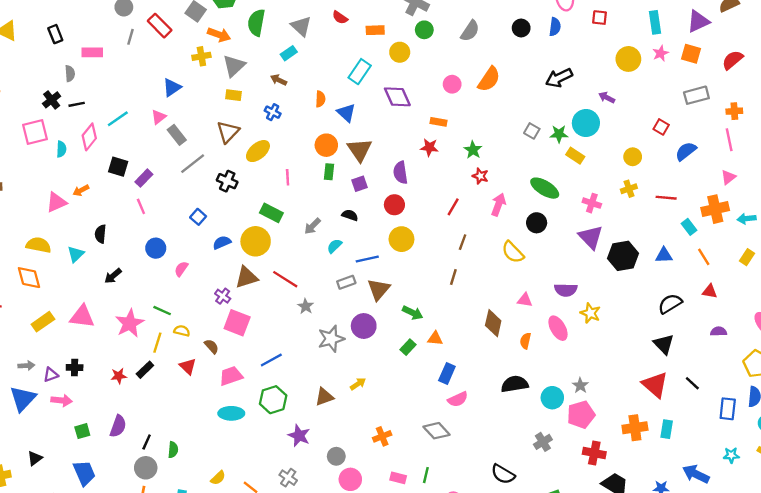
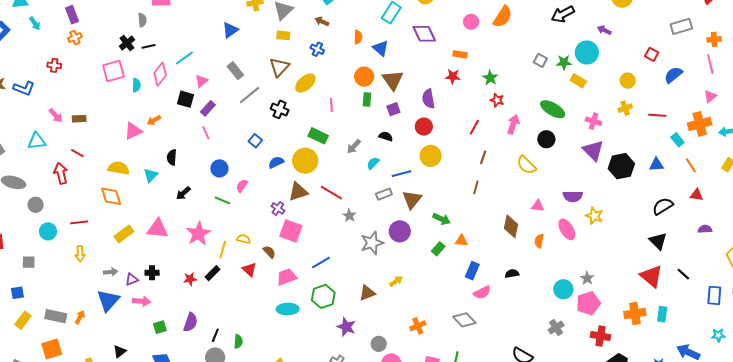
pink triangle: (159, 117) -> (201, 81), moved
green line: (162, 311) -> (222, 200), moved
black semicircle: (515, 384) -> (512, 274), moved, size x0.6

